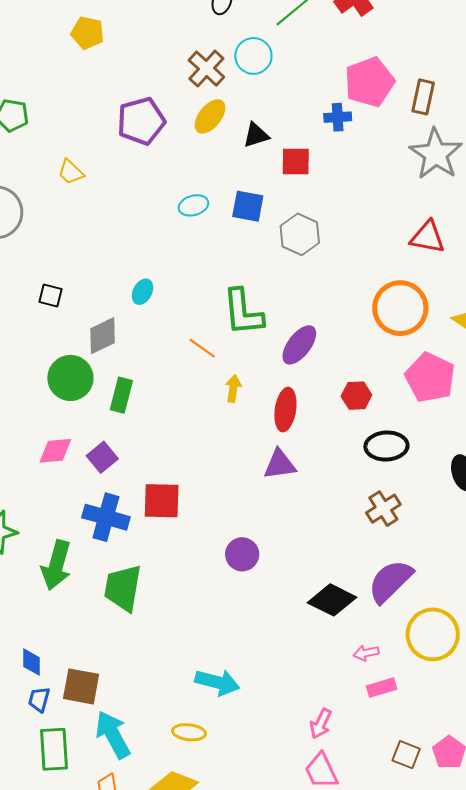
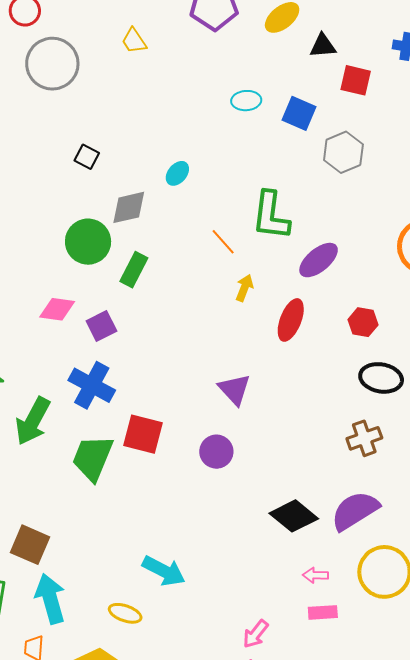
purple triangle: (280, 464) -> (234, 389), moved, turned 42
red square: (162, 501) -> (143, 434), moved

